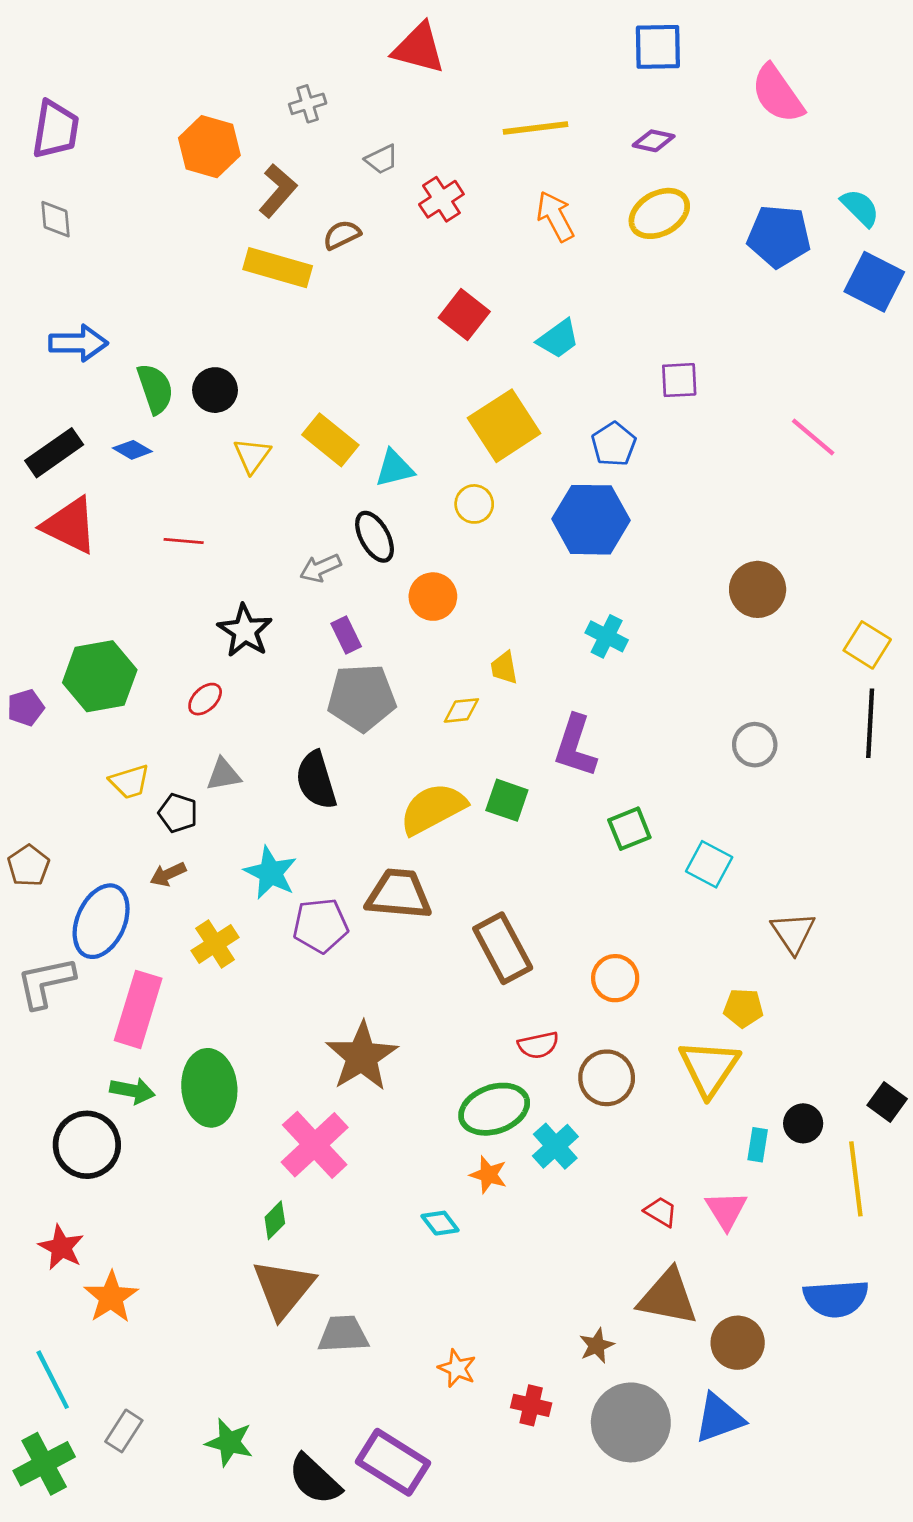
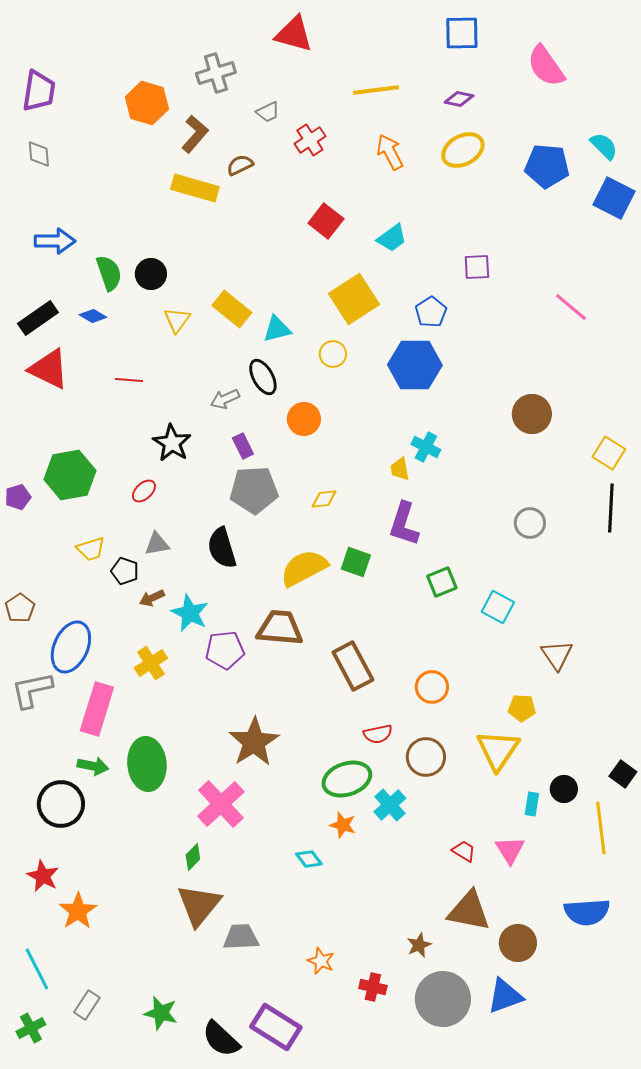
gray cross: (308, 104) -> (216, 73), size x1.5
yellow trapezoid: (504, 668) -> (400, 469), moved
brown arrow: (168, 874) -> (152, 598), moved
green cross: (44, 1464) -> (31, 1028), size x0.7

